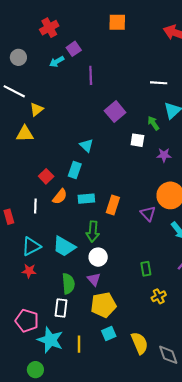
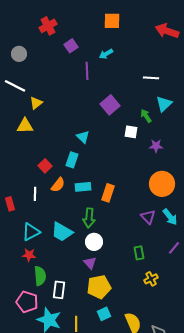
cyan arrow: (57, 62) -> (106, 54), moved
purple triangle: (148, 213) -> (148, 217), moved
green semicircle: (68, 284) -> (40, 276), moved

